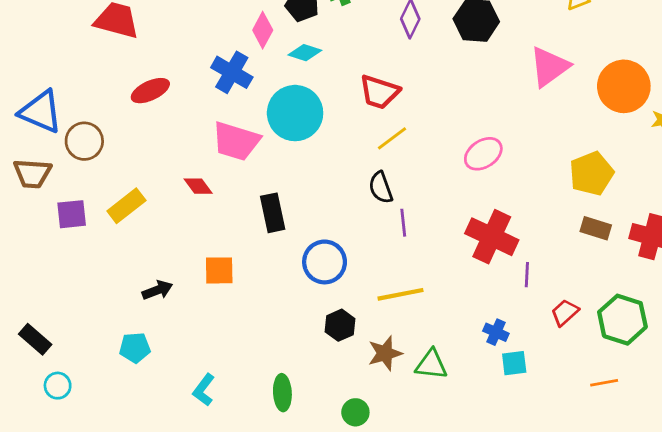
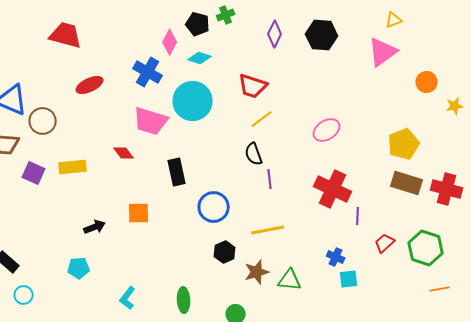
pink triangle: (549, 67) -> (383, 52), moved
orange circle: (624, 86) -> (427, 82), size x0.6
yellow rectangle: (126, 206) -> (73, 167), turned 32
purple square: (72, 214) -> (34, 173), turned 30
brown rectangle: (596, 228) -> (407, 183), size x1.4
orange line: (604, 383) -> (440, 289), moved

